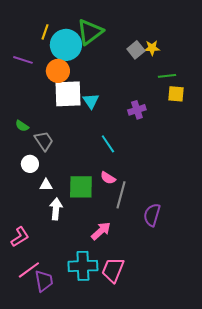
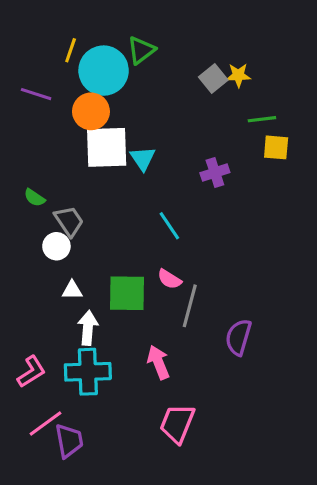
green triangle: (90, 32) -> (141, 50), size x0.7
white circle: (30, 164) -> (56, 246), moved
pink arrow: (101, 231) -> (158, 362), turned -70
cyan cross: (83, 266) -> (88, 372), moved

